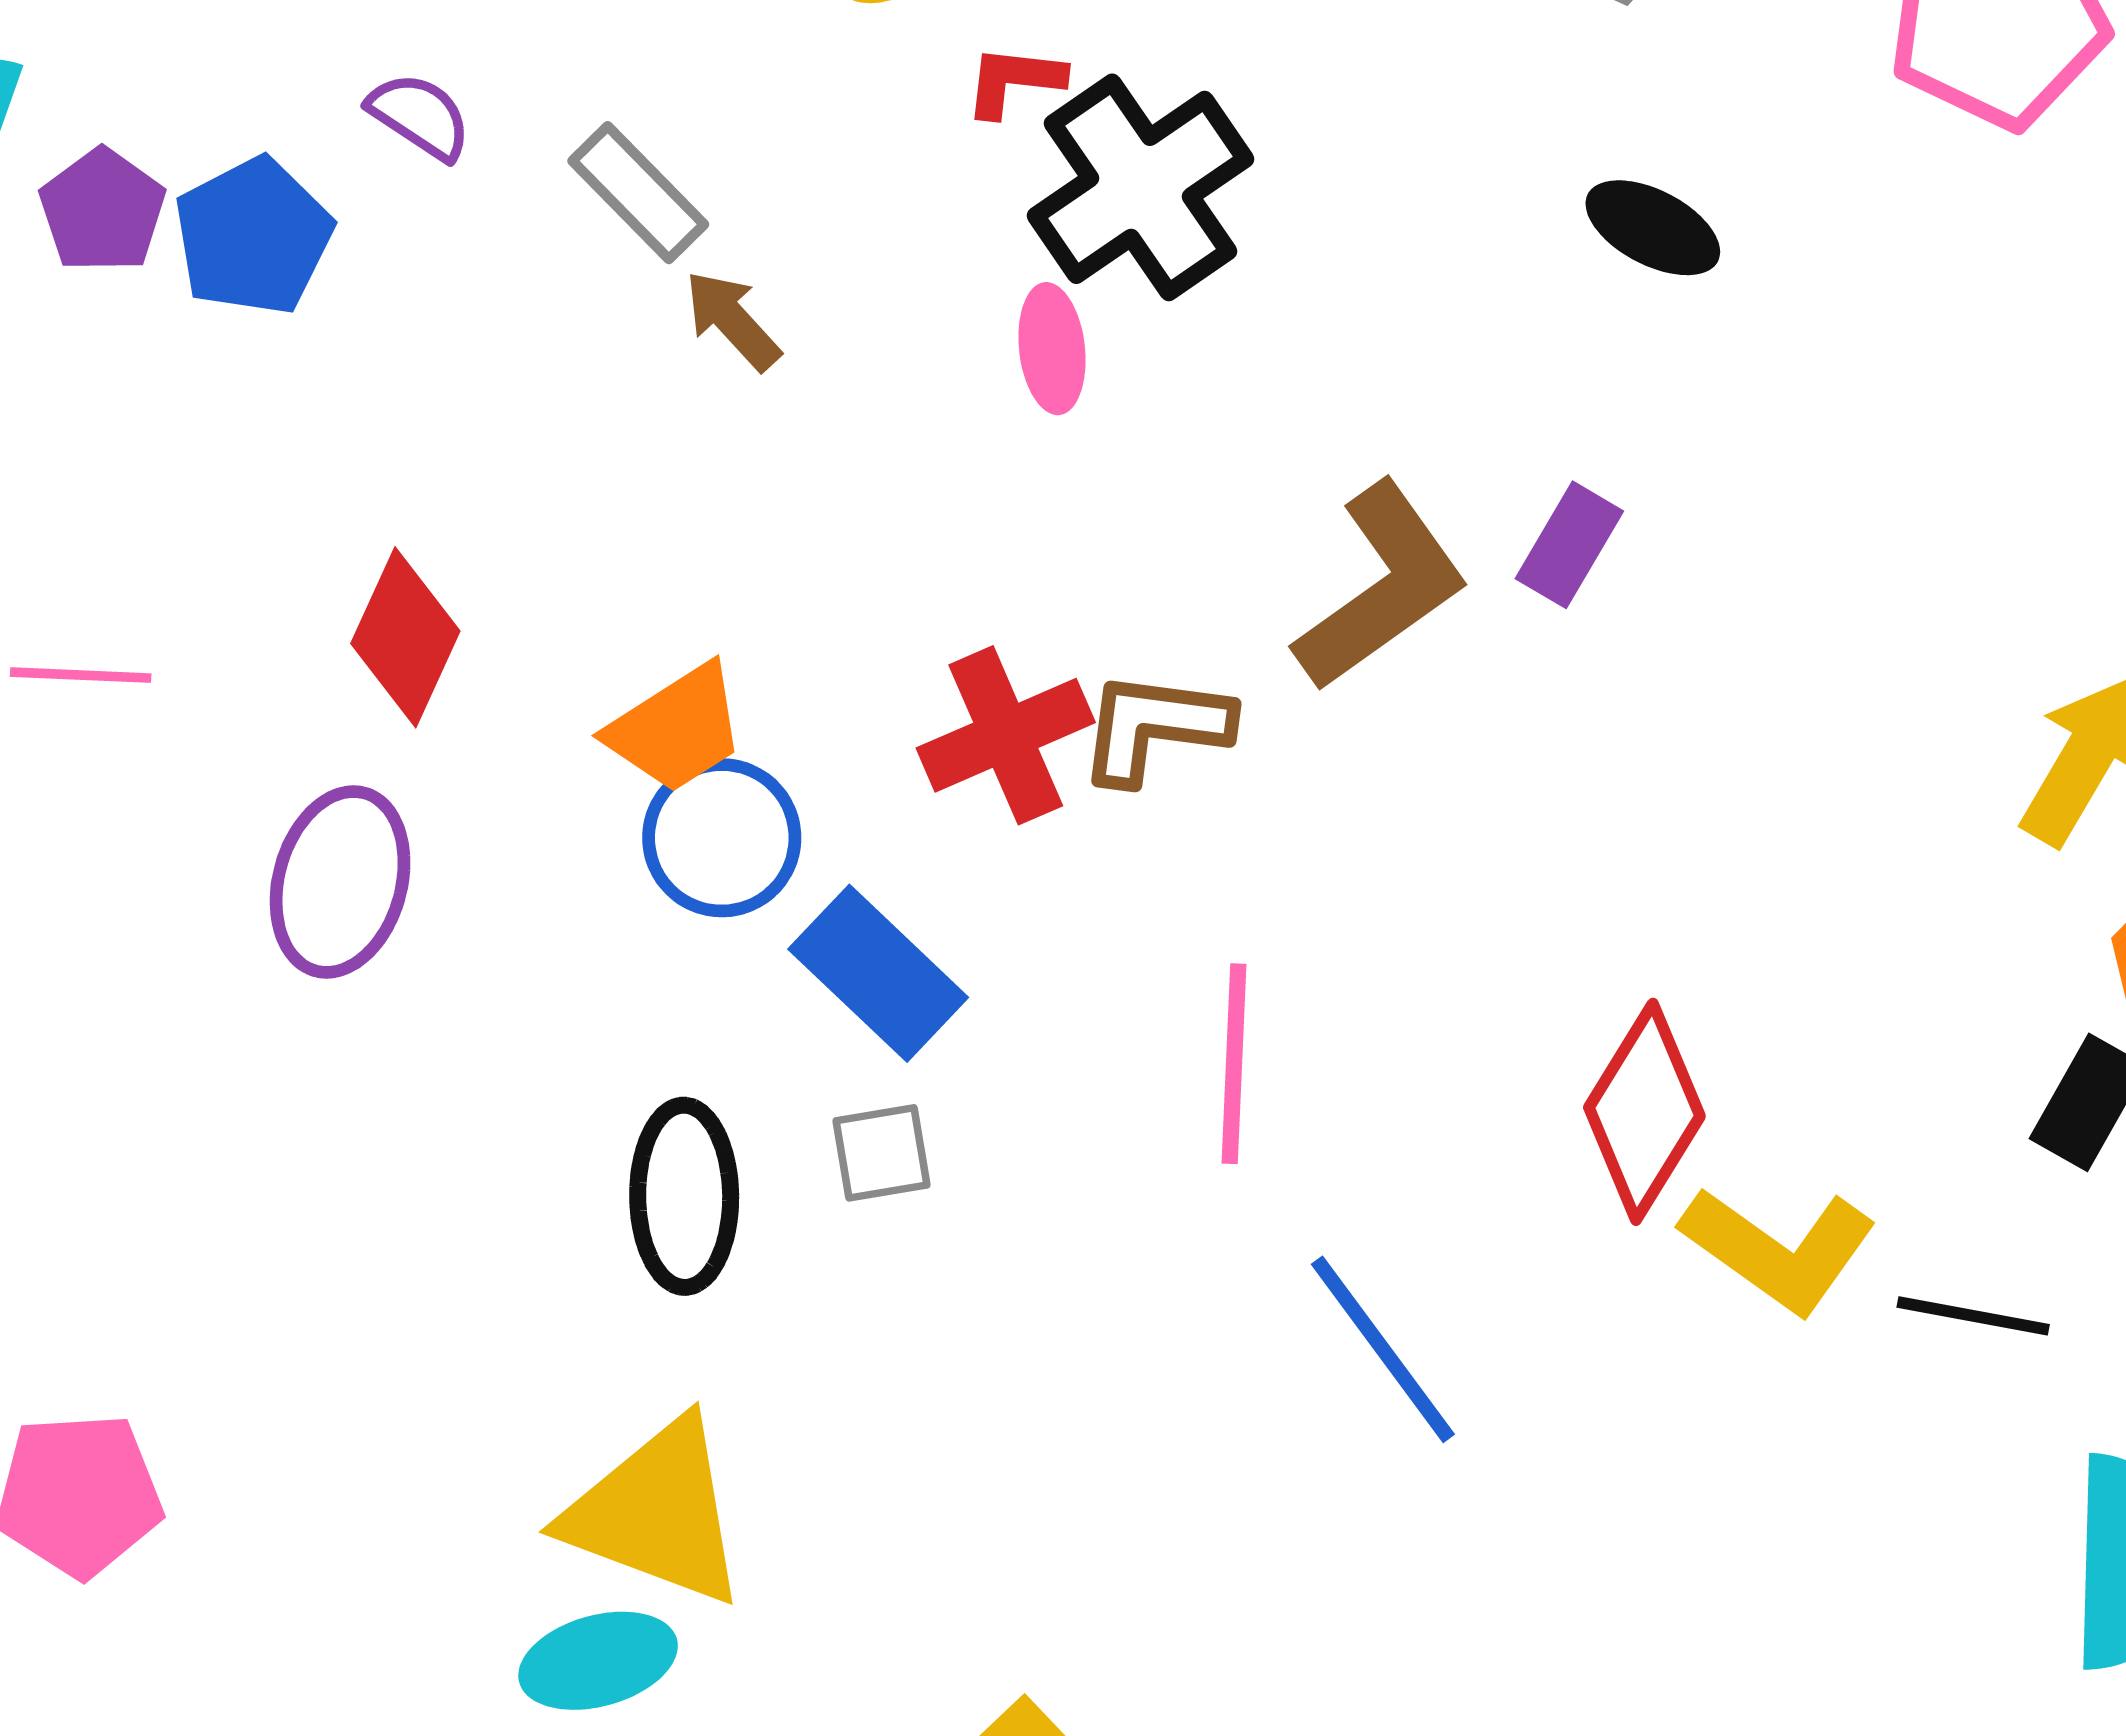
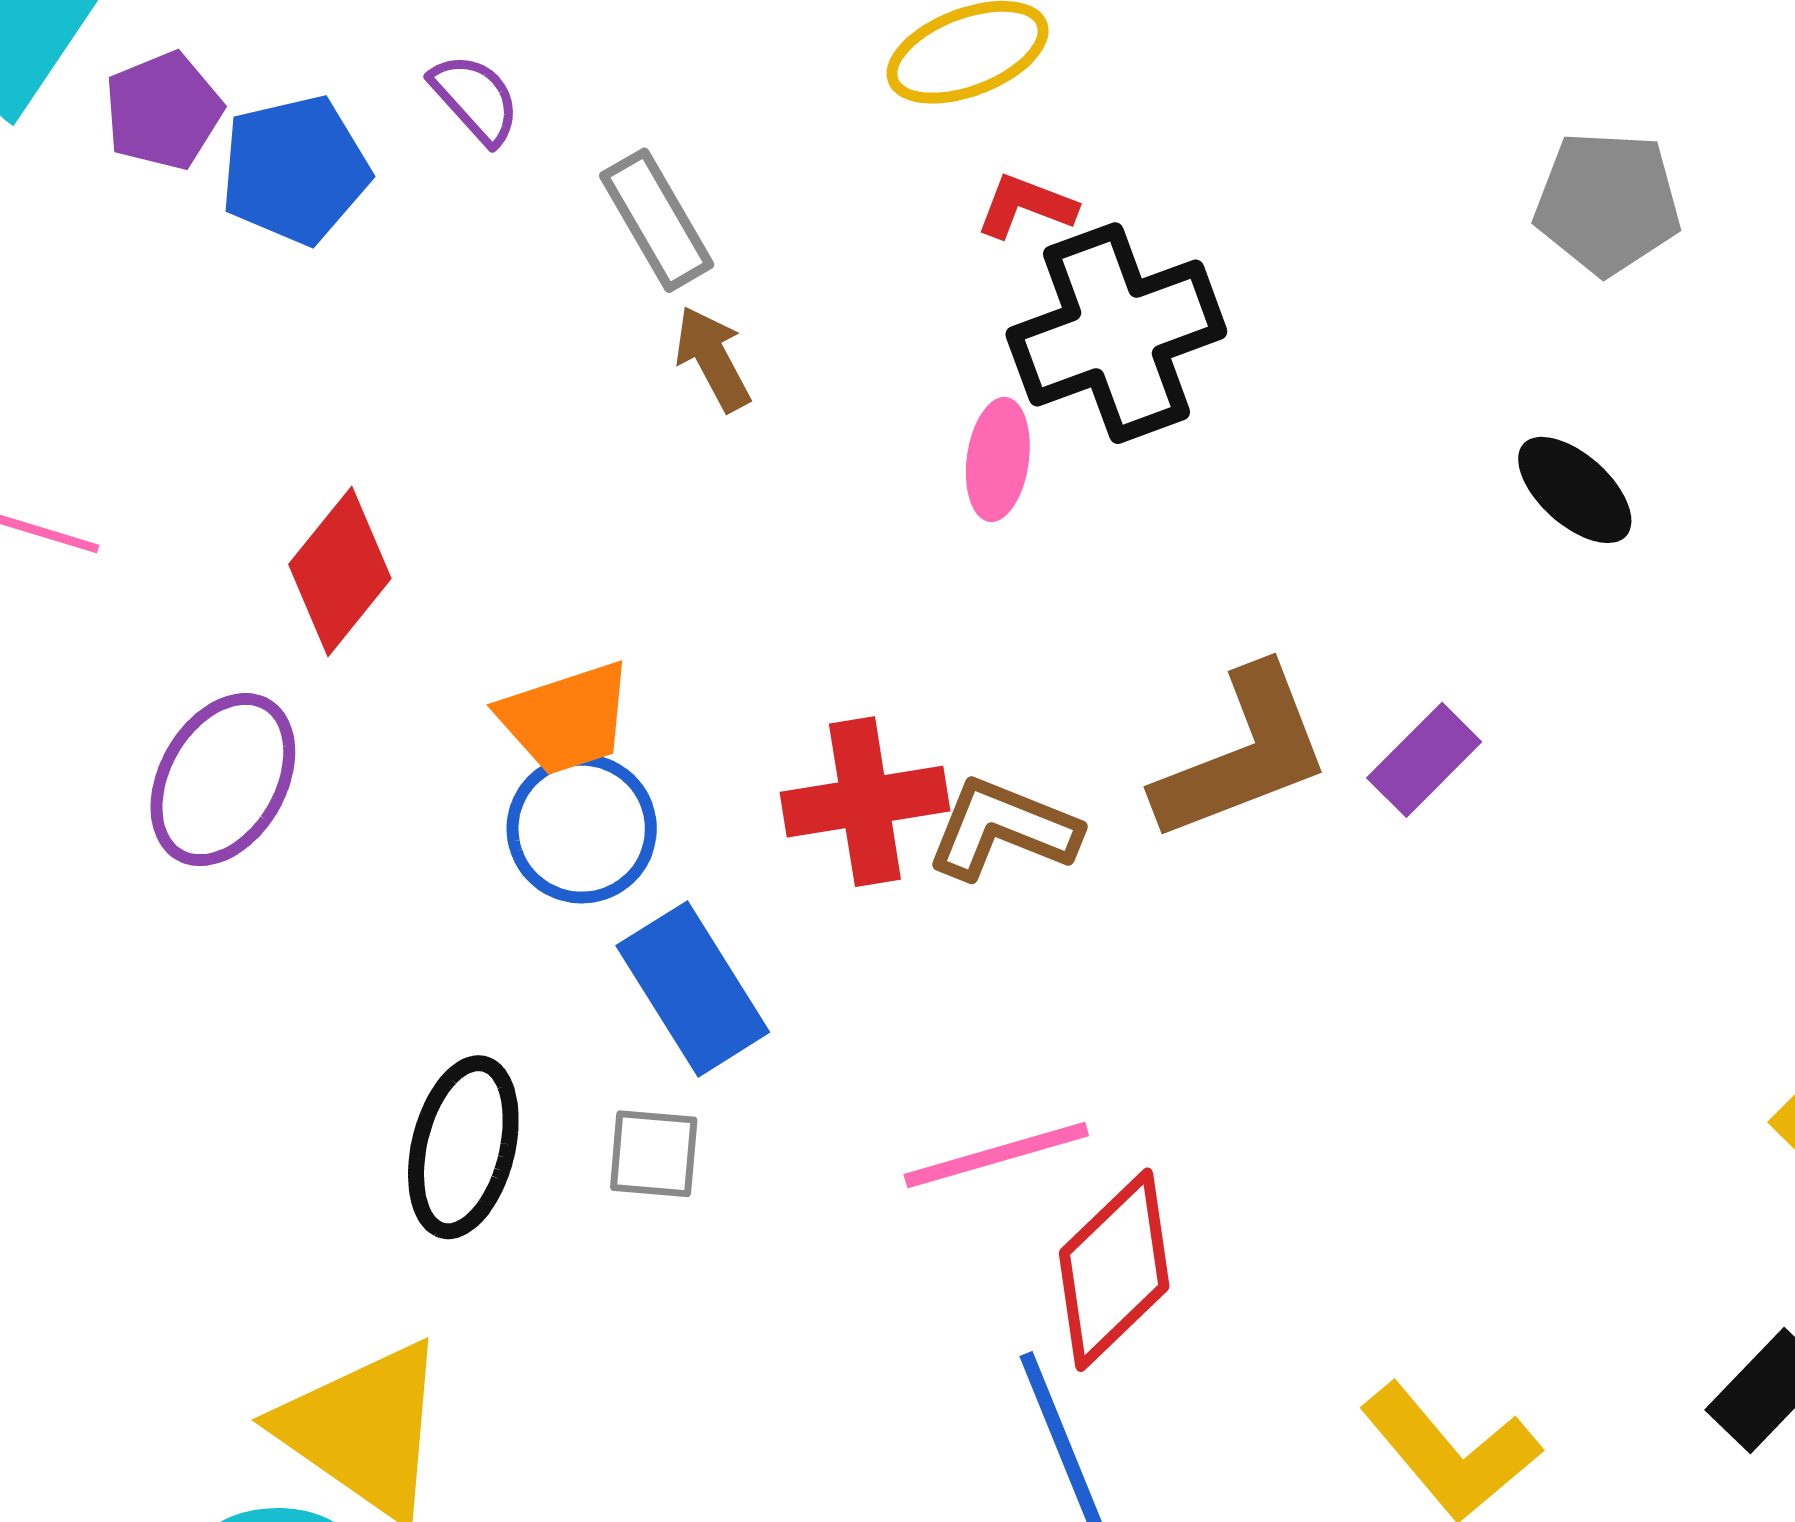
pink line: (1234, 1064) -> (996, 1155), turned 57
red diamond: (1644, 1112) -> (1114, 1270), moved

